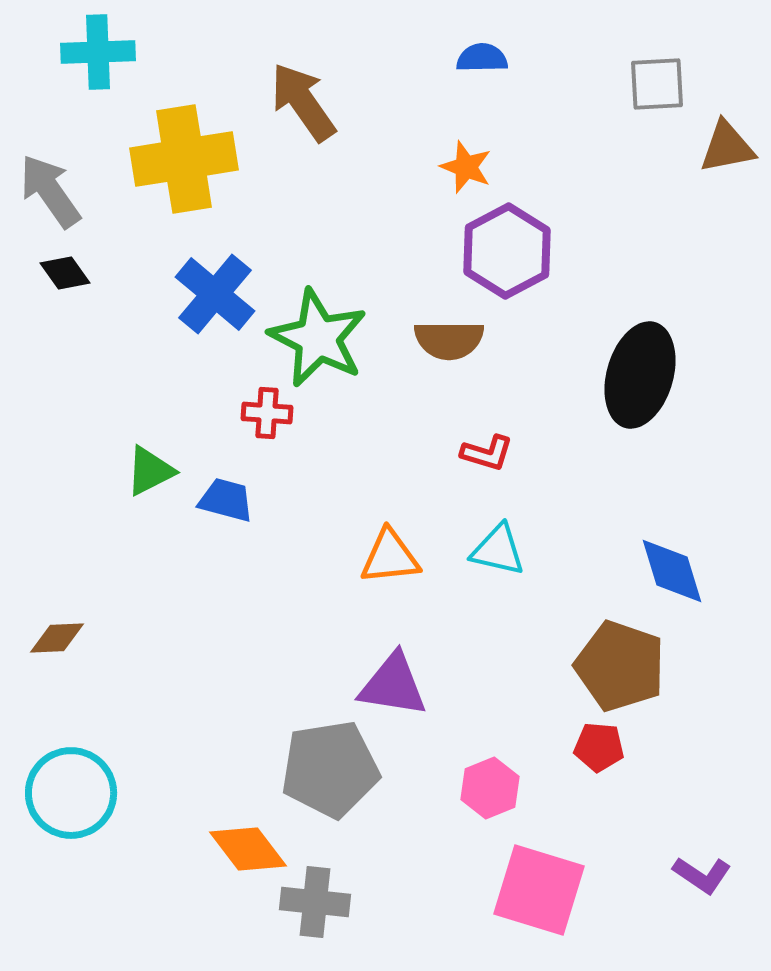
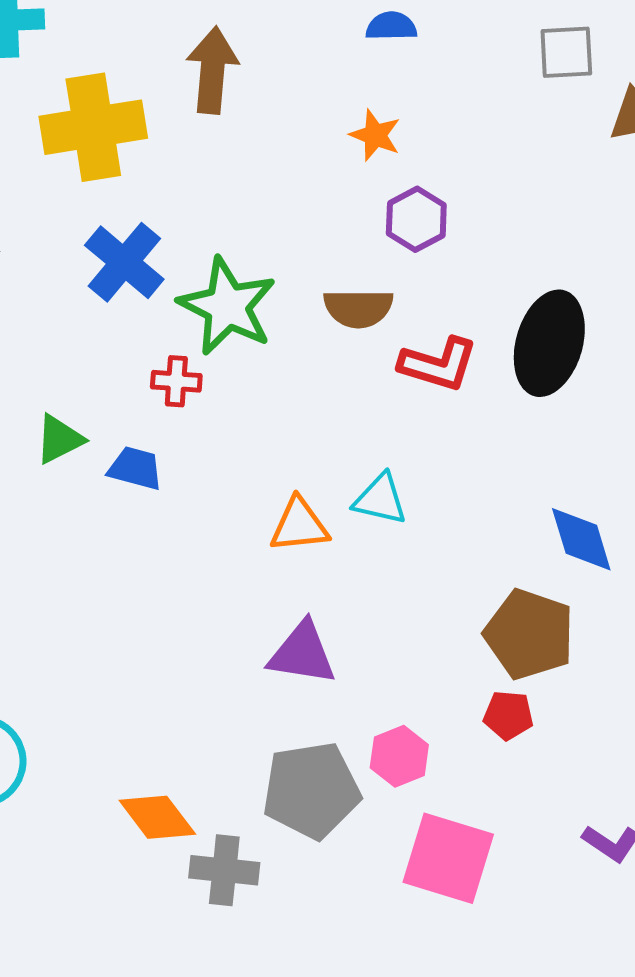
brown arrow: (303, 102) -> (212, 70), turned 40
purple hexagon: (507, 251) -> (416, 219), size x0.7
red L-shape: (487, 453) -> (438, 364), moved, size x1.5
cyan triangle: (498, 550) -> (380, 499), moved
gray pentagon: (330, 769) -> (311, 790), moved

